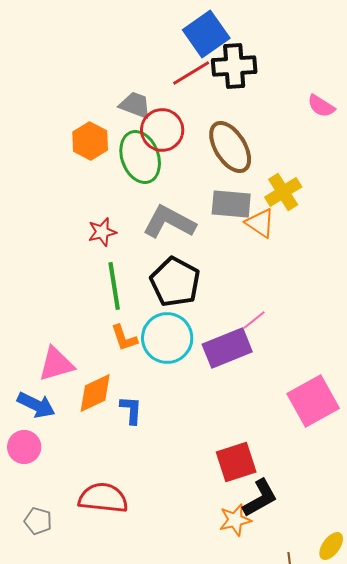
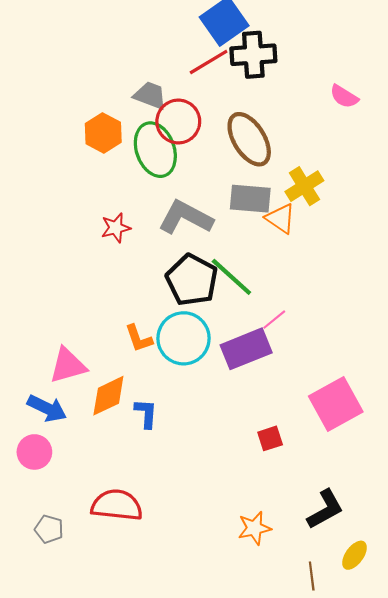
green line: (114, 286) -> (231, 277), moved, turned -39
red square: (236, 462) -> (270, 438), moved, size x0.6
black L-shape: (260, 498) -> (325, 509), moved

